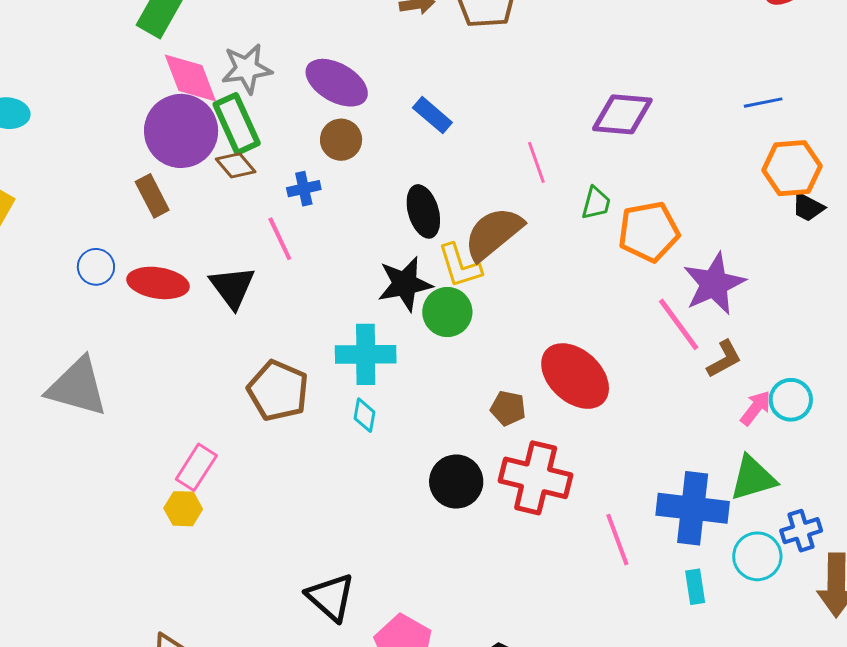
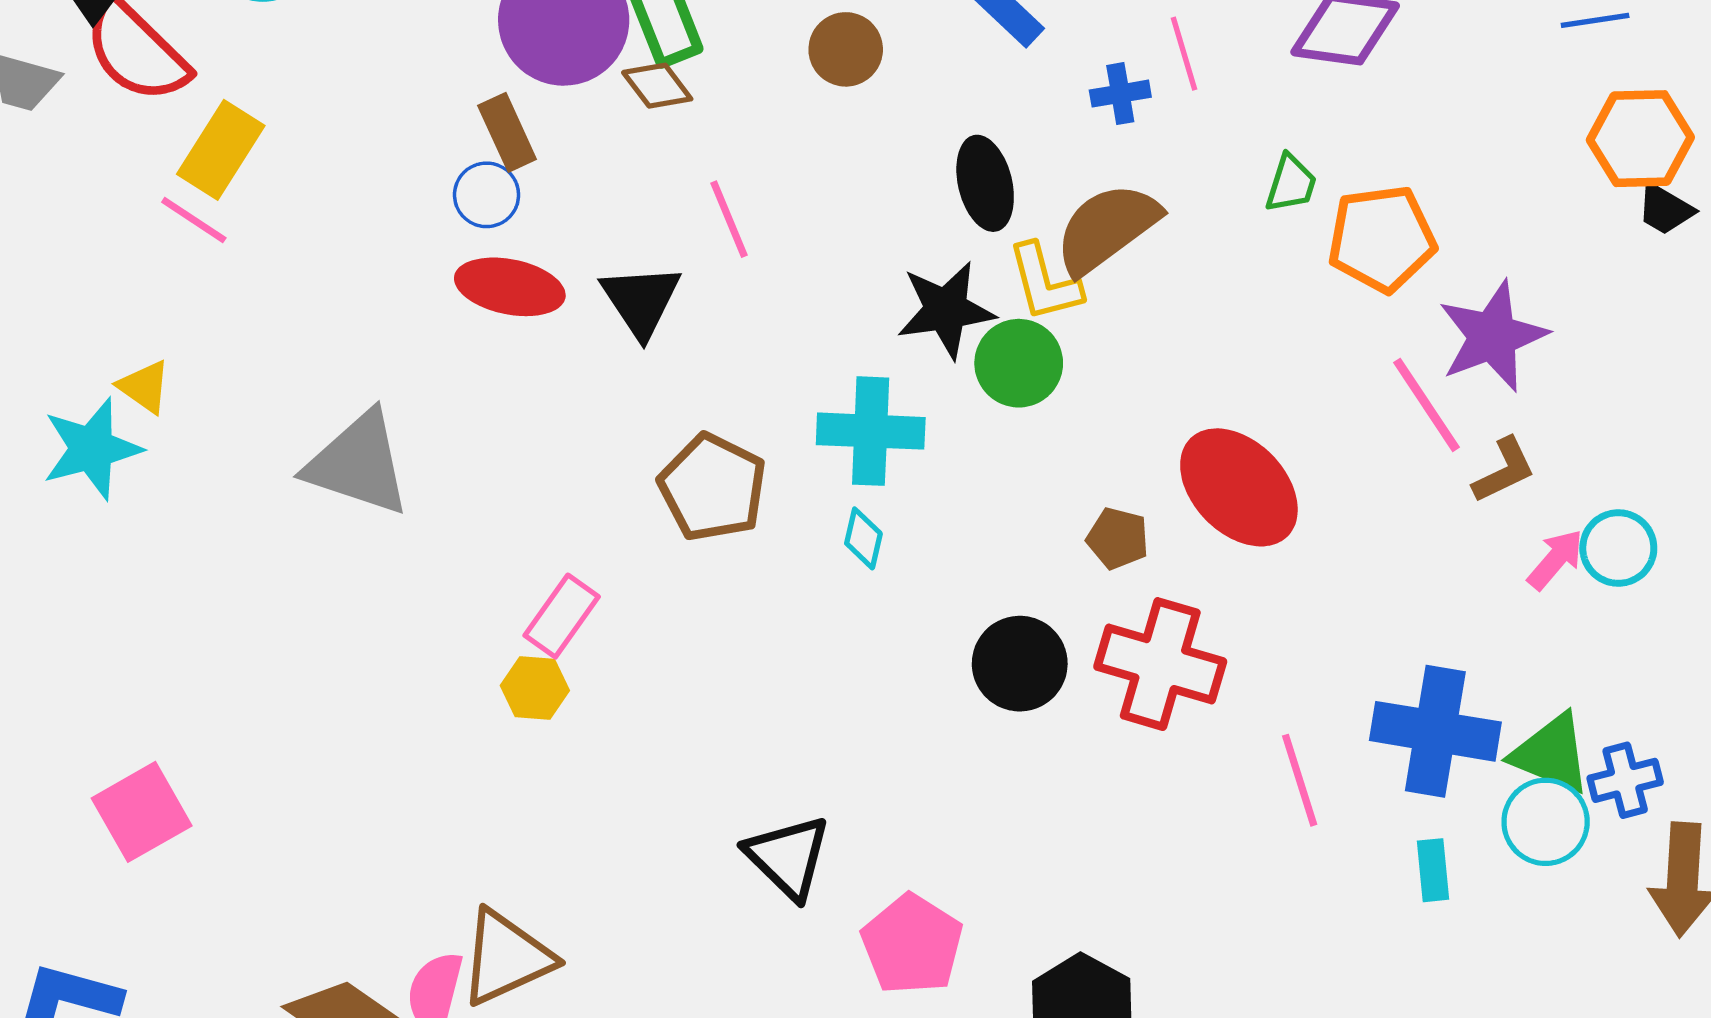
pink line: (536, 162) -> (1184, 54), moved
blue cross: (304, 189) -> (1120, 94), moved
blue circle: (96, 267) -> (487, 195), moved
green triangle: (753, 478) -> (1551, 754), moved, turned 36

